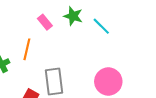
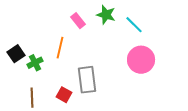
pink circle: (108, 81) -> (141, 60), moved

